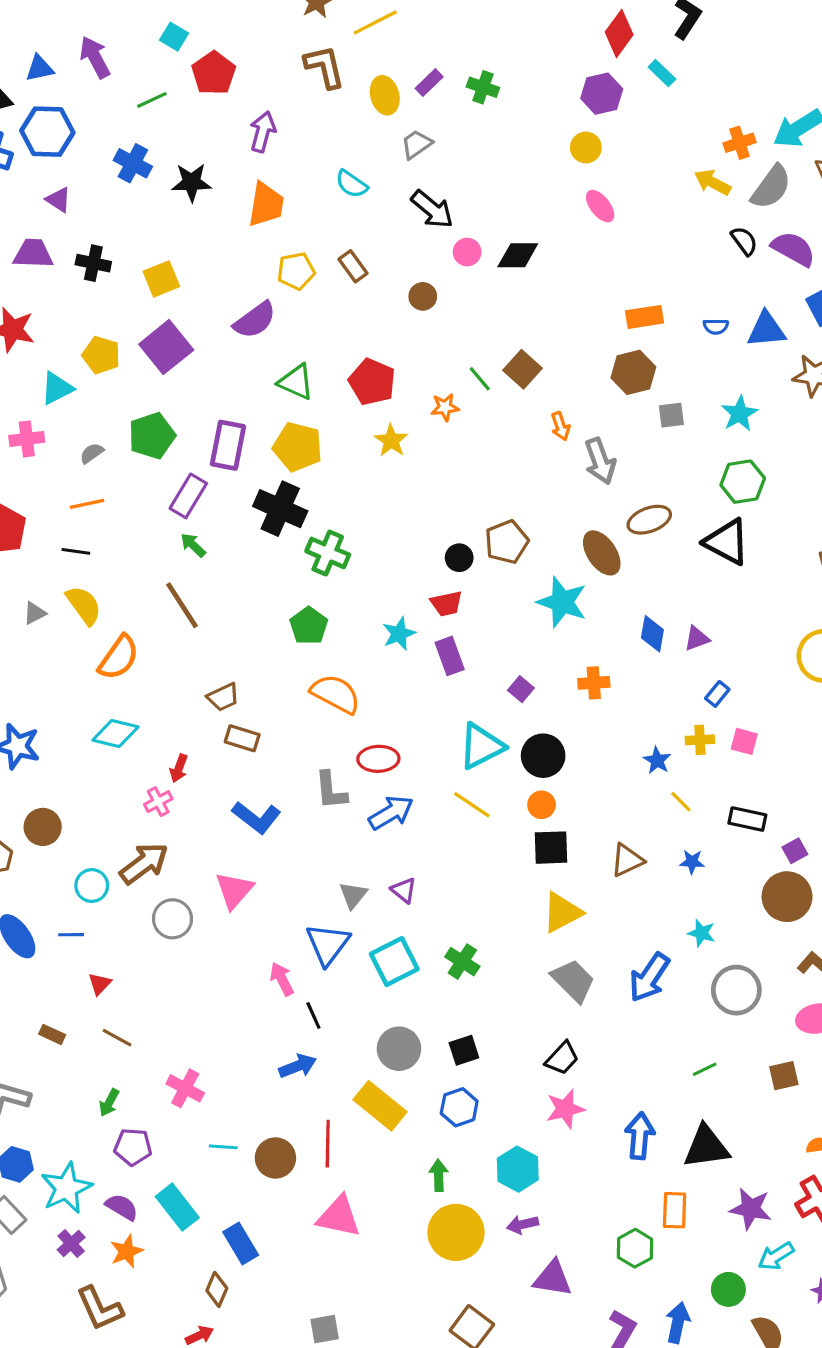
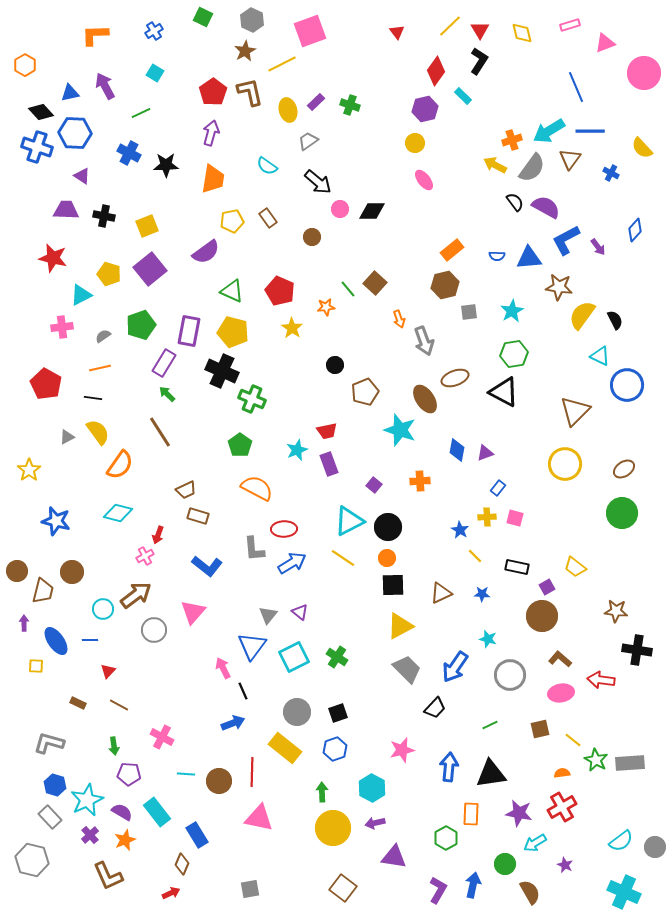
red pentagon: (214, 73) -> (213, 92), moved
orange rectangle: (644, 317) -> (452, 250), turned -30
black circle: (459, 558) -> (335, 365), moved
black trapezoid: (562, 1058) -> (435, 708), moved
green arrow: (109, 1103) -> (114, 746), turned -36

